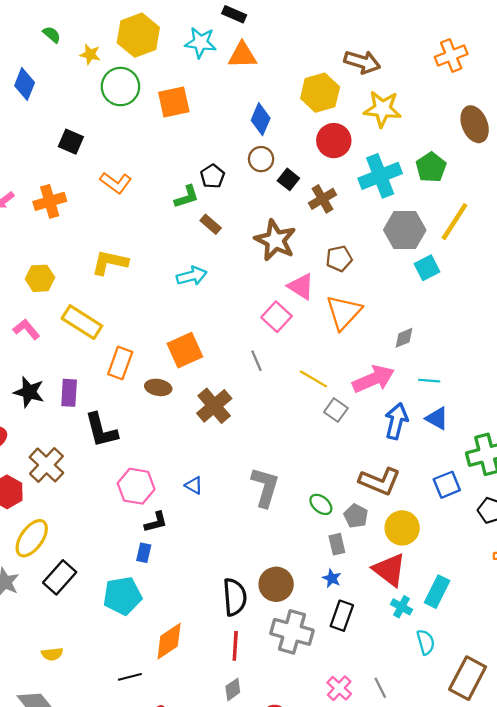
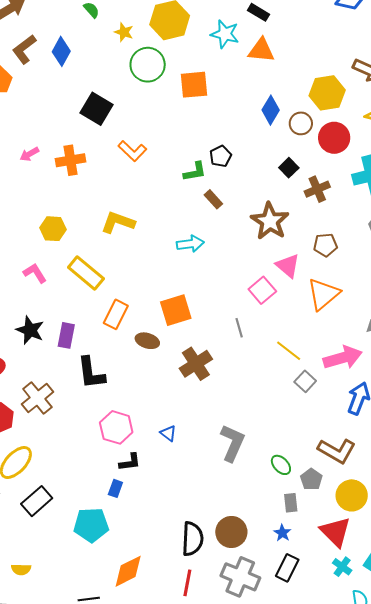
black square: (71, 142) -> (96, 109), size x1.4
brown circle: (261, 159) -> (301, 123), moved

